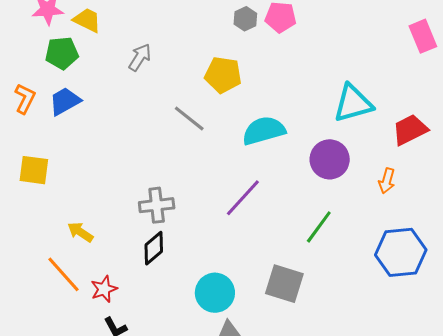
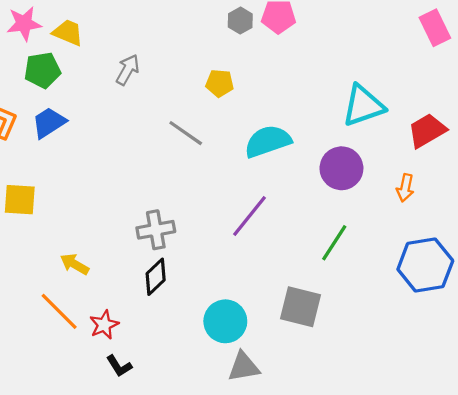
yellow pentagon: (223, 75) -> (220, 83), size x0.7

